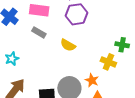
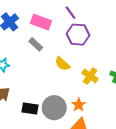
yellow cross: (108, 62) -> (90, 76), moved

